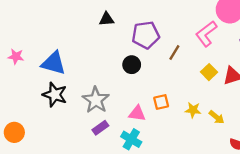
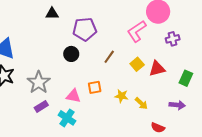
brown line: (174, 52) -> (109, 57), moved

